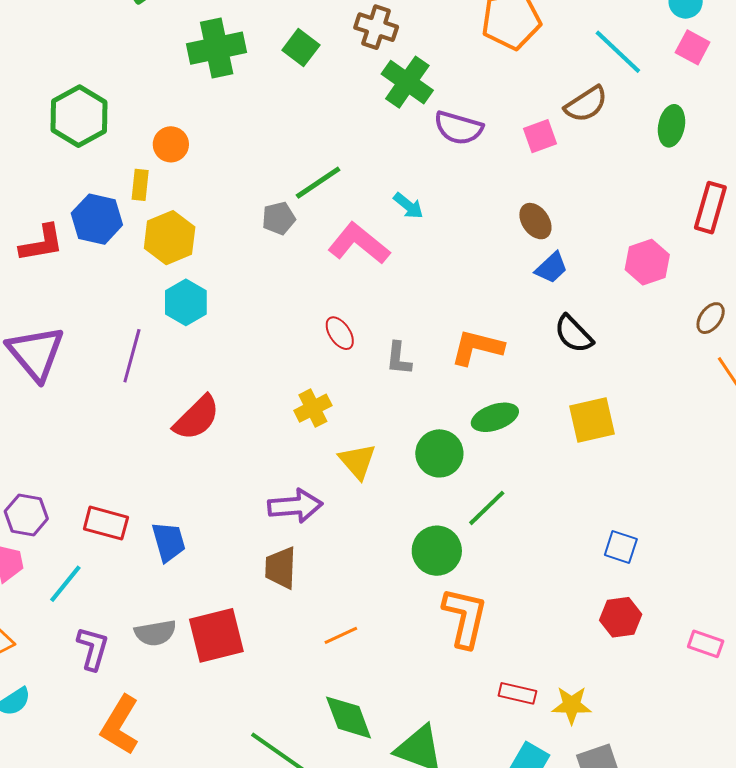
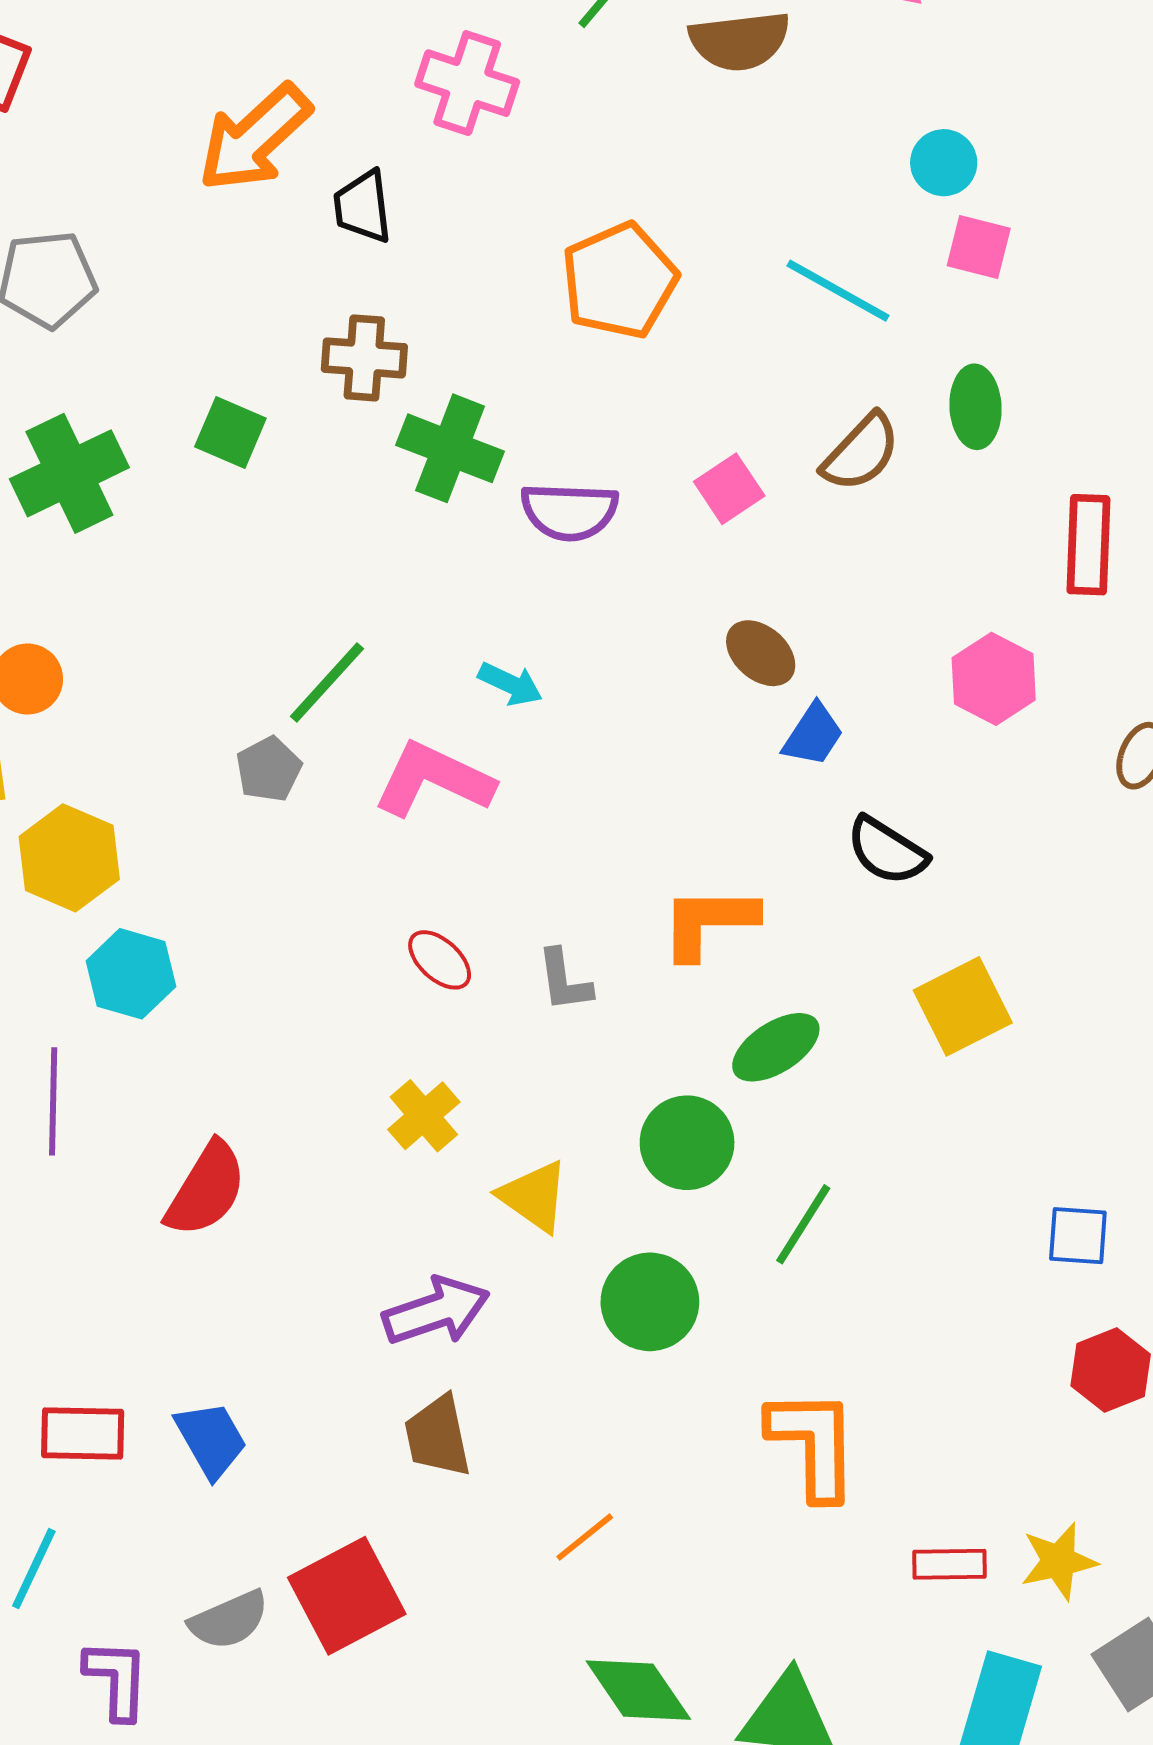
brown semicircle: (586, 104) -> (861, 452), moved
green circle: (437, 551) -> (650, 1302), moved

